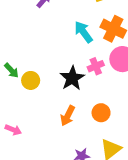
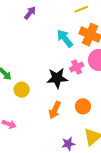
black star: (72, 78) -> (57, 78), turned 30
yellow circle: (31, 80) -> (22, 90), moved

